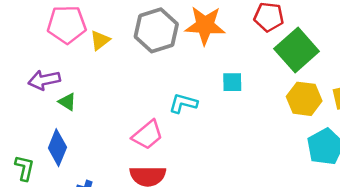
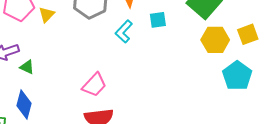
cyan square: (232, 82) -> (158, 20), moved
cyan L-shape: (183, 103) -> (124, 31), moved, turned -55

